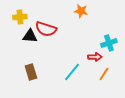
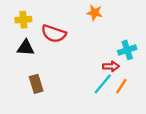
black triangle: (30, 36) -> (26, 48), moved
cyan line: (72, 72) -> (103, 84), moved

